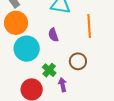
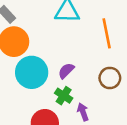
purple semicircle: (53, 35) -> (66, 71), moved, turned 72
brown circle: (78, 61) -> (110, 78), moved

